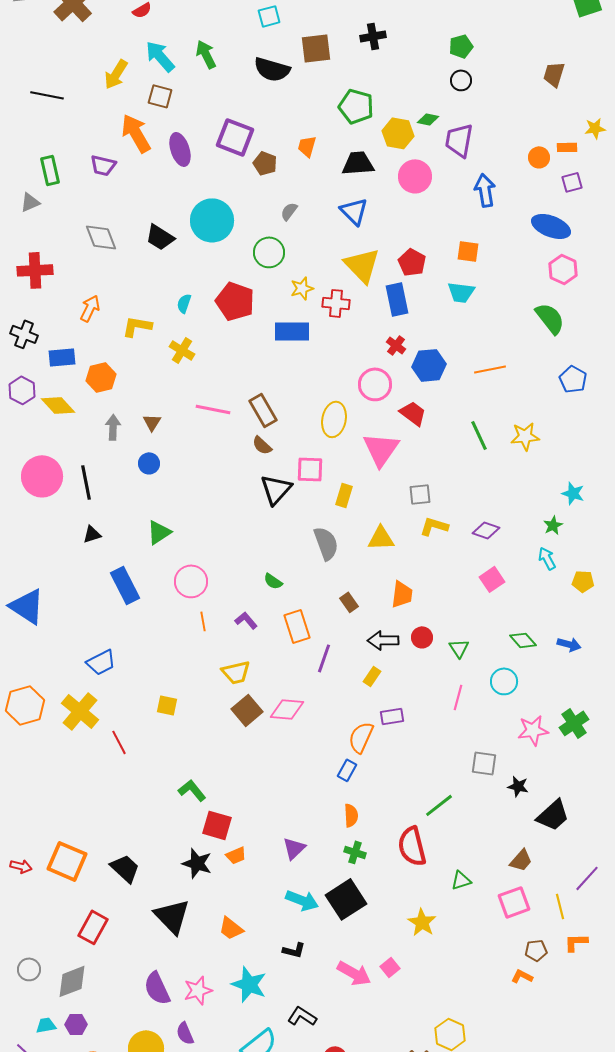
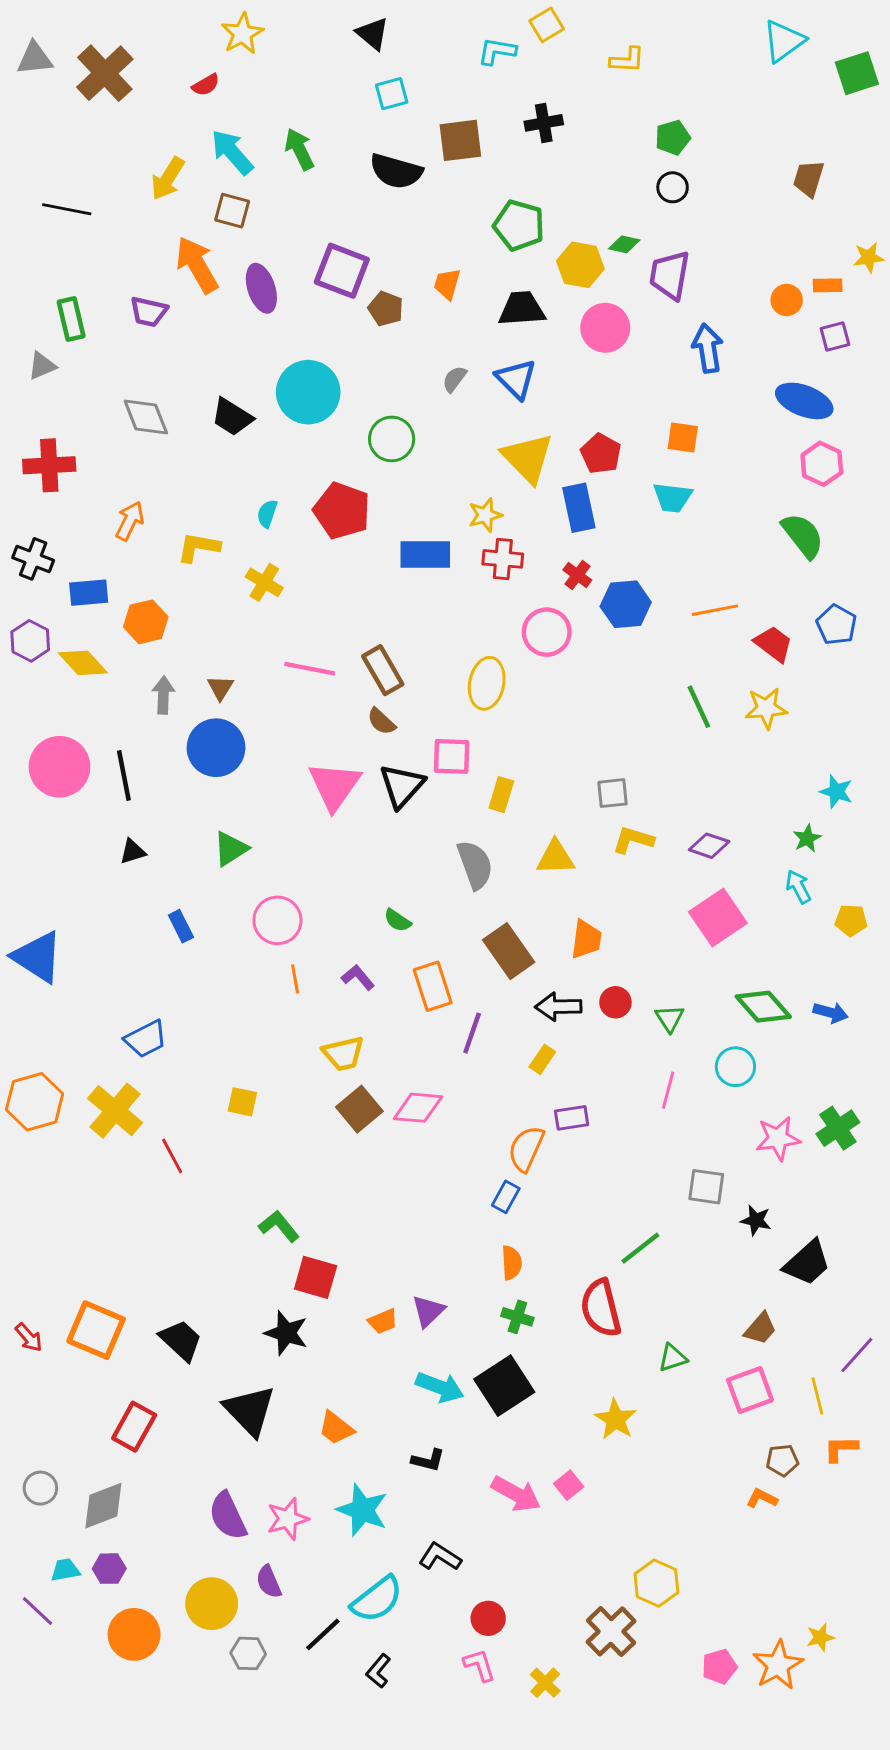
gray semicircle: (289, 211) -> (455, 379), moved
yellow star: (302, 288) -> (485, 515), moved
red cross: (336, 303) -> (503, 559), moved
red trapezoid: (413, 413) -> (773, 644), moved
pink triangle: (381, 449) -> (335, 786), moved
blue circle: (149, 463) -> (216, 748), size x1.8
pink square: (492, 579) -> (718, 917), size x1.5
blue rectangle: (125, 585) -> (181, 926), size x0.6
brown rectangle: (349, 602) -> (509, 951), size x1.8
green diamond: (523, 640) -> (763, 1007), size x1.4
orange trapezoid: (236, 855) -> (383, 1321), moved
red arrow: (21, 866) -> (29, 1337), turned 35

